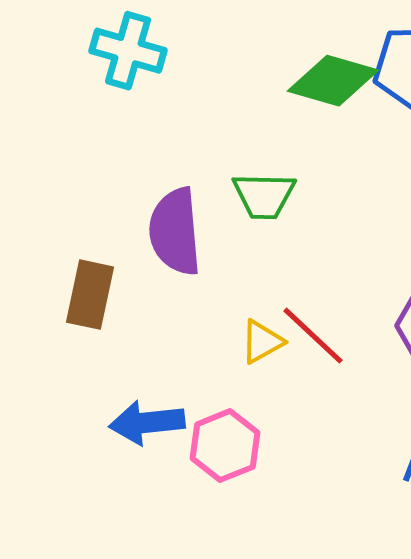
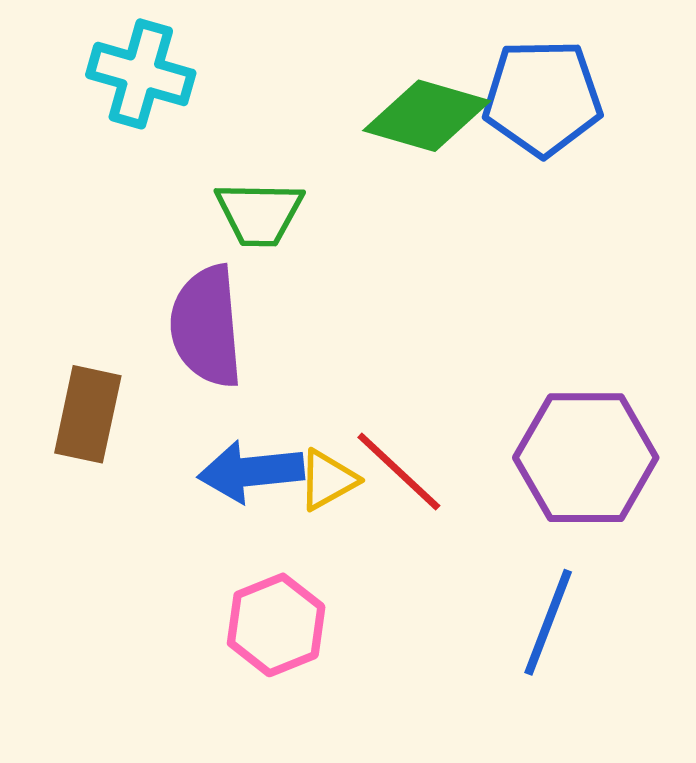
green trapezoid: (264, 196) -> (259, 213), moved
blue arrow: (147, 423) -> (251, 472), moved

